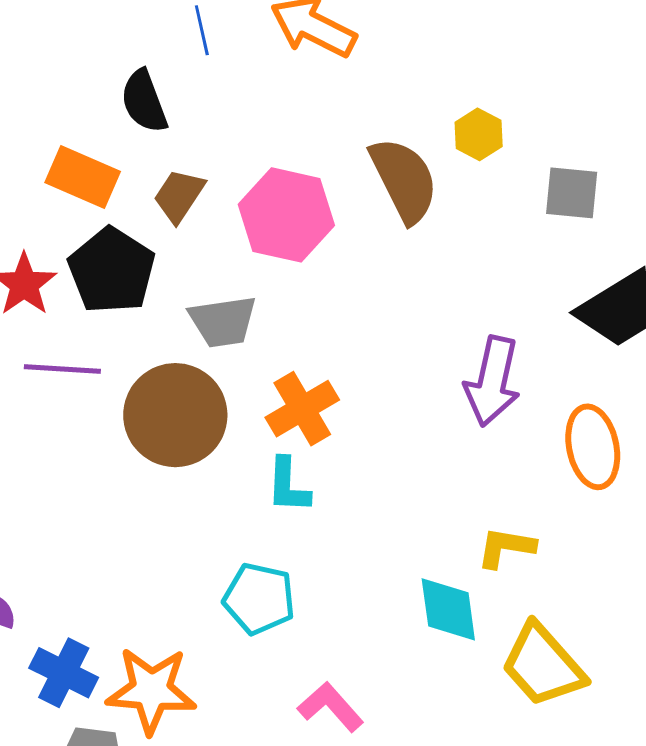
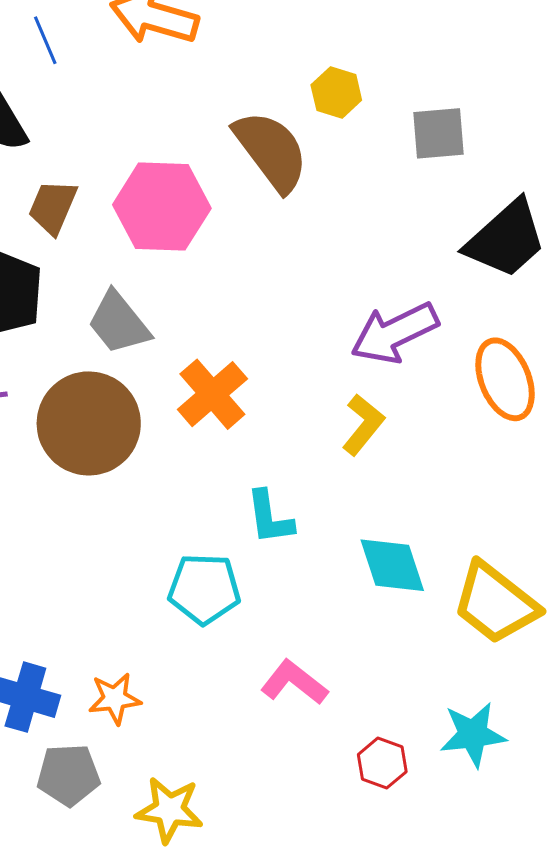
gray trapezoid: (223, 322) -> (119, 323), turned 70
purple arrow: (492, 381) -> (395, 333), turned 62
cyan L-shape: (288, 485) -> (270, 517), moved
yellow L-shape: (506, 547) -> (363, 425), moved, turned 130
orange star: (151, 690) -> (115, 699), size x0.6

